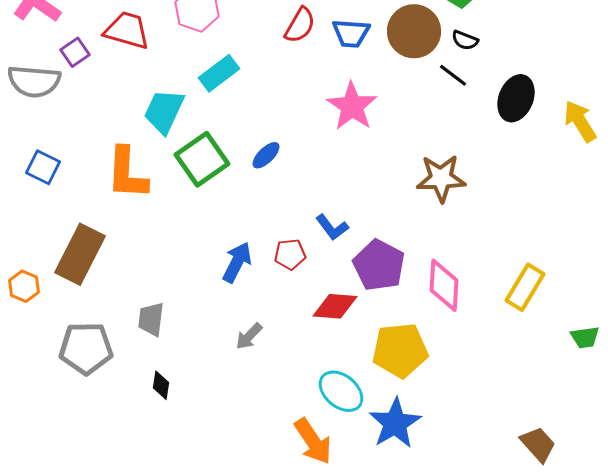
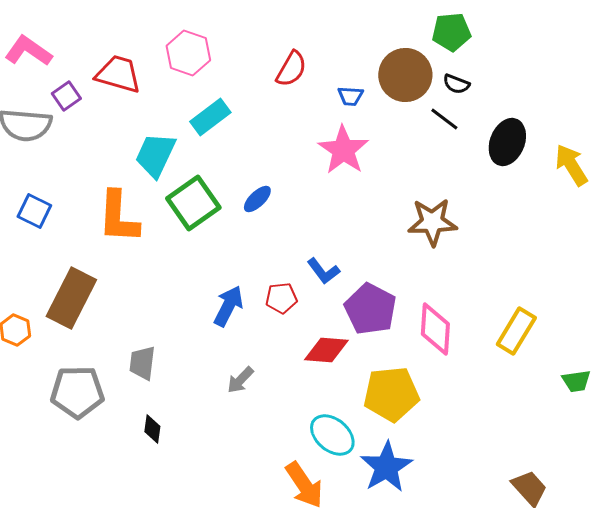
blue trapezoid: (351, 33) -> (350, 96), moved, size x0.7

